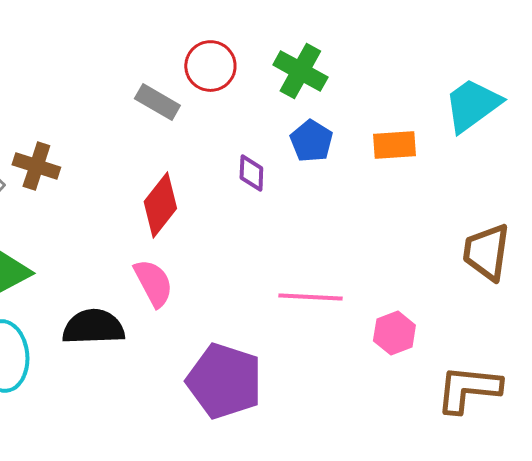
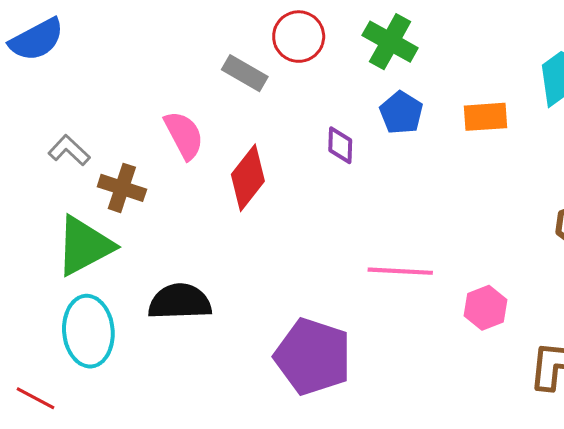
brown cross: (36, 166) -> (122, 188), moved
pink semicircle: (153, 283) -> (184, 135), moved

